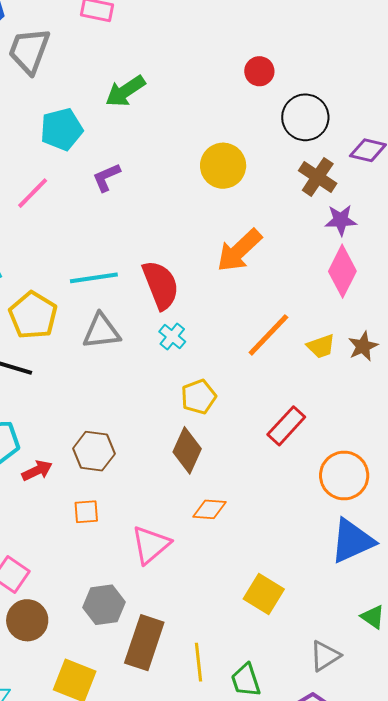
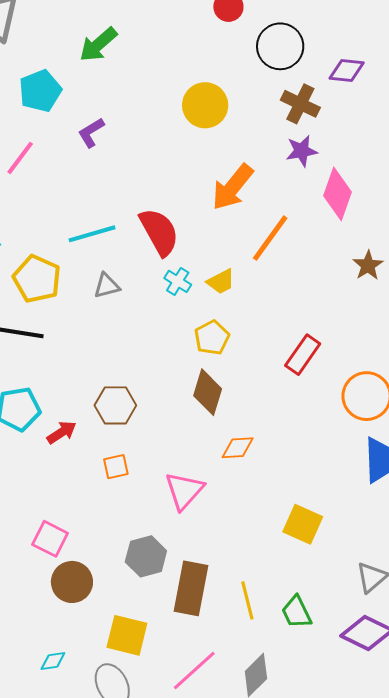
purple star: (341, 220) -> (302, 151), moved
gray triangle: (101, 331) -> (107, 286), size x0.7
orange line: (268, 335) -> (270, 238), moved
yellow trapezoid: (321, 346) -> (221, 282), moved

